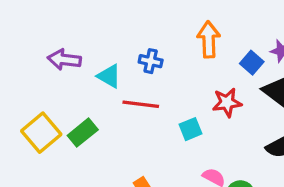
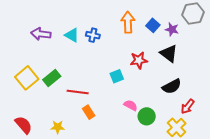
blue square: (252, 63) -> (153, 25), moved
cyan triangle: (109, 76) -> (72, 35), moved
red line: (141, 104) -> (78, 92), moved

